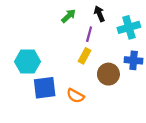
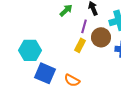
brown circle: (108, 74) -> (101, 37), moved
blue square: (45, 88) -> (45, 73), turned 30

